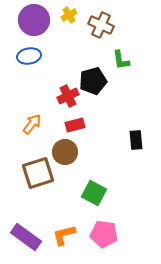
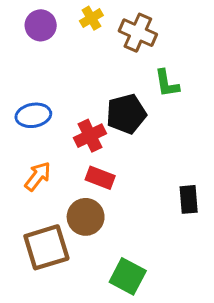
purple circle: (34, 20) -> (41, 25), size x0.7
blue ellipse: (29, 56) -> (33, 115), moved
red rectangle: (75, 125) -> (100, 178), turned 36

